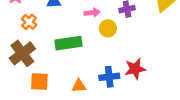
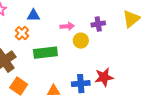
orange cross: (29, 22) -> (22, 33), moved
orange square: (39, 82) -> (19, 86), turned 30

